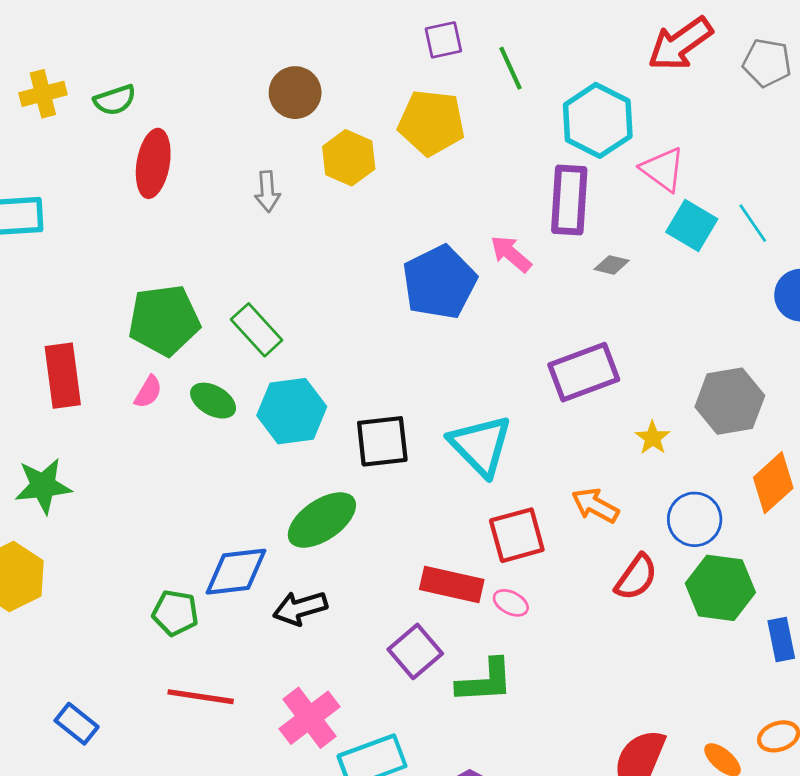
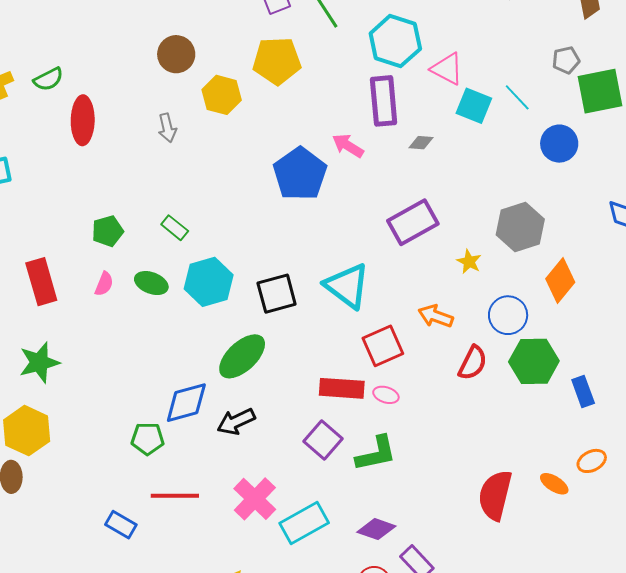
green pentagon: (164, 320) -> (108, 231), size x0.6
green rectangle: (257, 330) -> (175, 228), size x0.7
blue rectangle: (77, 724) -> (121, 525), moved

